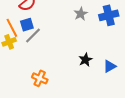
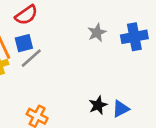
black star: (85, 60) -> (98, 105), moved
blue triangle: (110, 66) -> (121, 109), moved

